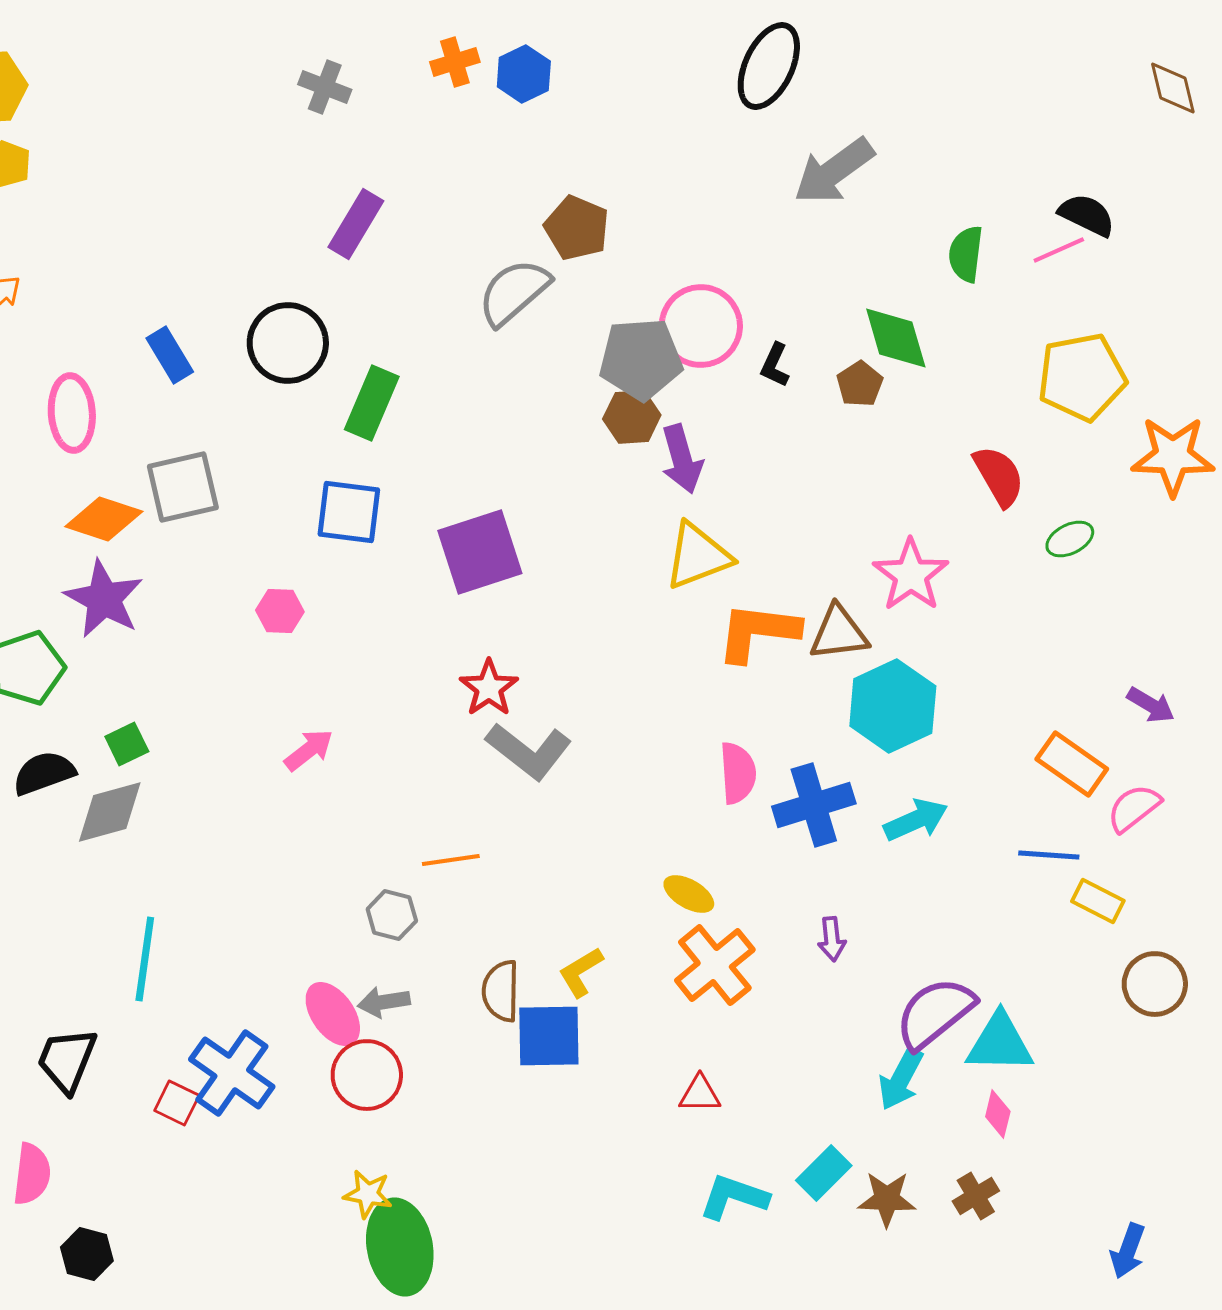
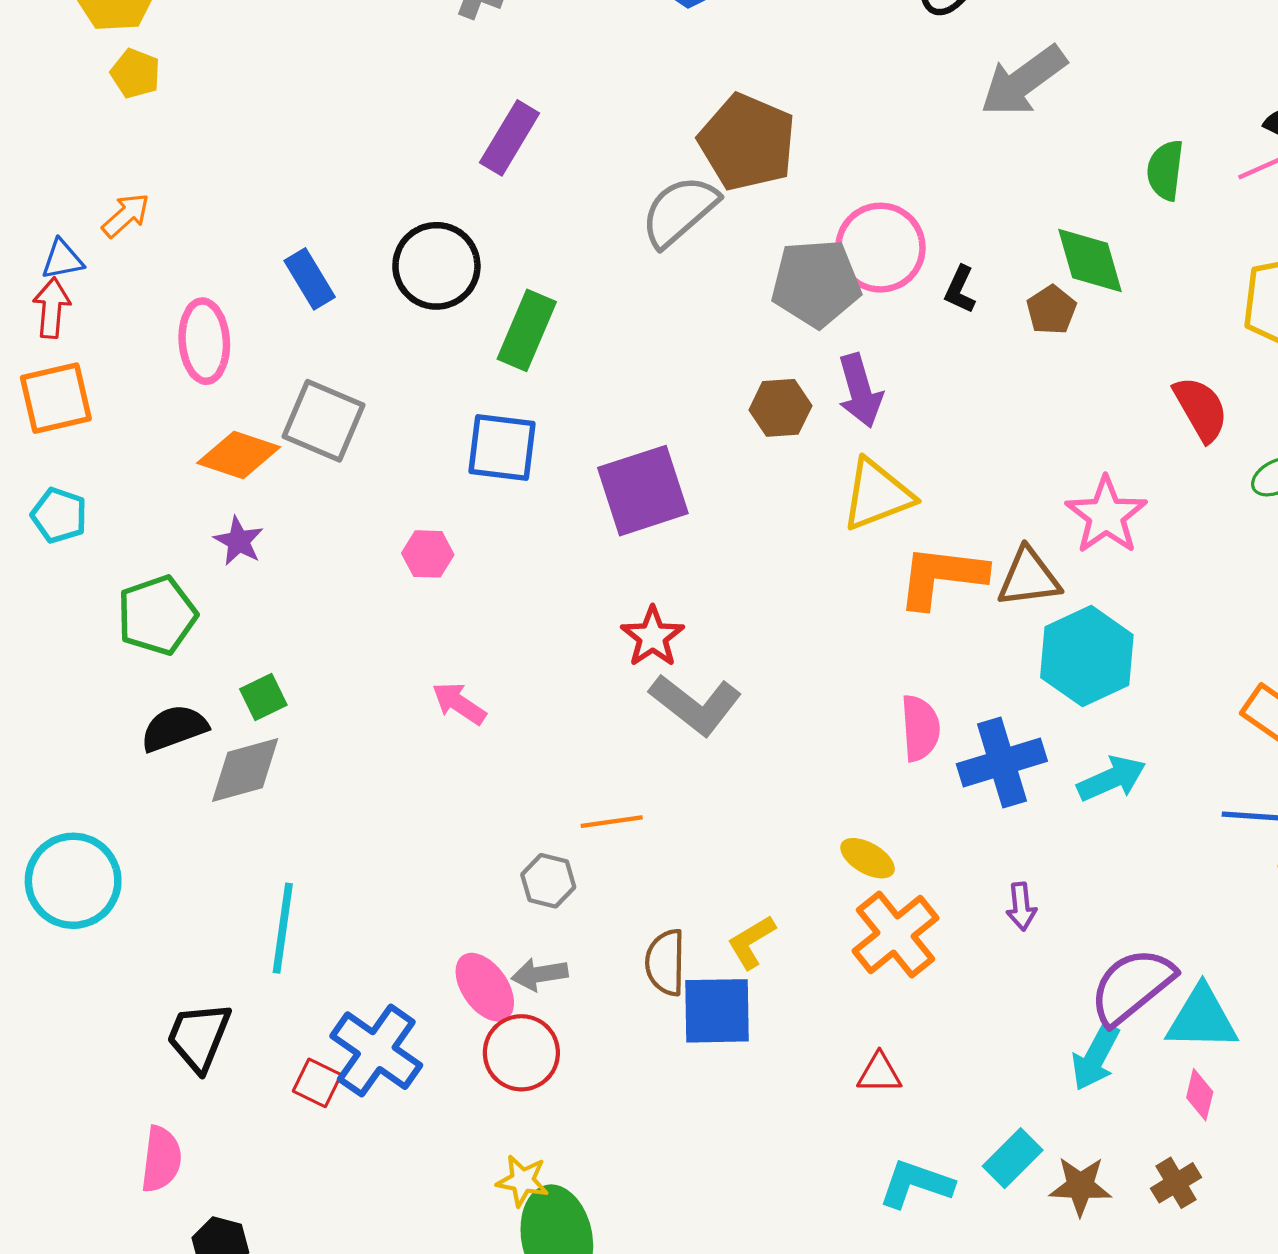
brown pentagon: (577, 228) -> (747, 142), size x1.4
brown hexagon: (632, 417) -> (780, 408), moved
gray square: (183, 487) -> (324, 421), turned 36
purple star: (104, 599) -> (239, 541), size x0.6
pink arrow: (309, 750) -> (459, 703), turned -108

